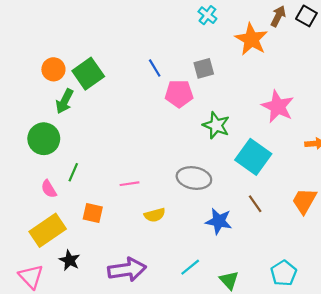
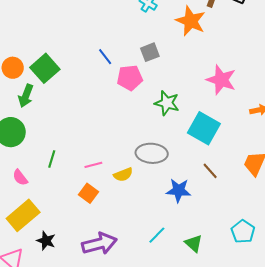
green line: (73, 172) -> (52, 159), moved
orange square: (93, 213) -> (89, 193), moved, turned 30
yellow semicircle: (155, 215) -> (123, 175), moved

